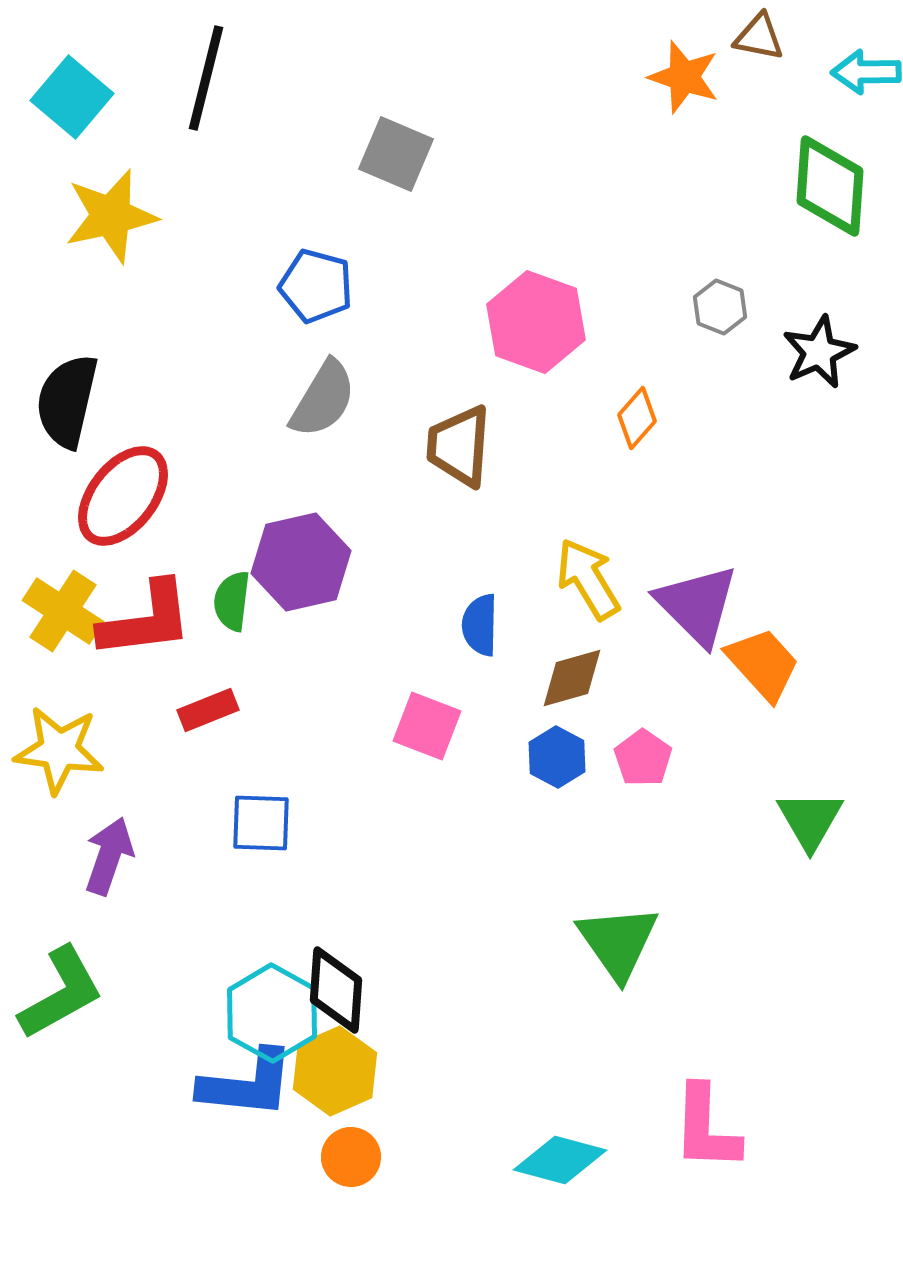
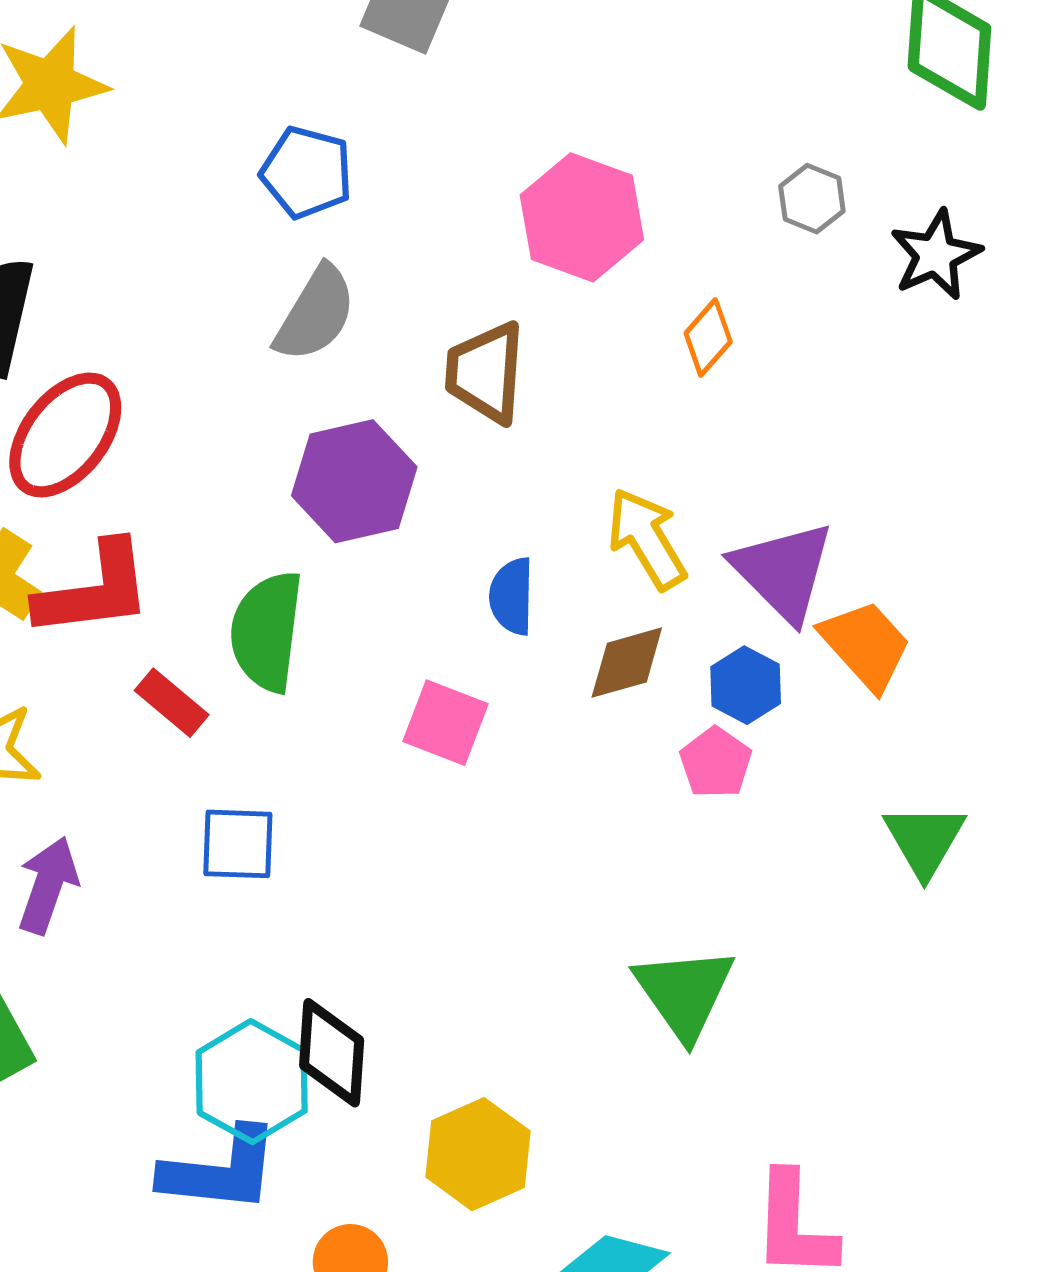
purple hexagon: (301, 562) -> (354, 481), moved
green semicircle: (232, 601) -> (267, 631), moved, size x1.6
red rectangle: (208, 710) -> (172, 703), turned 62
blue hexagon: (557, 757) -> (746, 685), moved
yellow hexagon: (335, 1071) -> (478, 1154), moved

